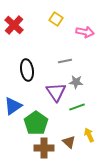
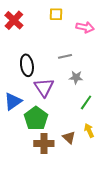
yellow square: (56, 19) -> (56, 14), turned -32
purple triangle: (56, 92) -> (44, 87), moved
green line: (77, 107) -> (86, 102), moved, turned -35

